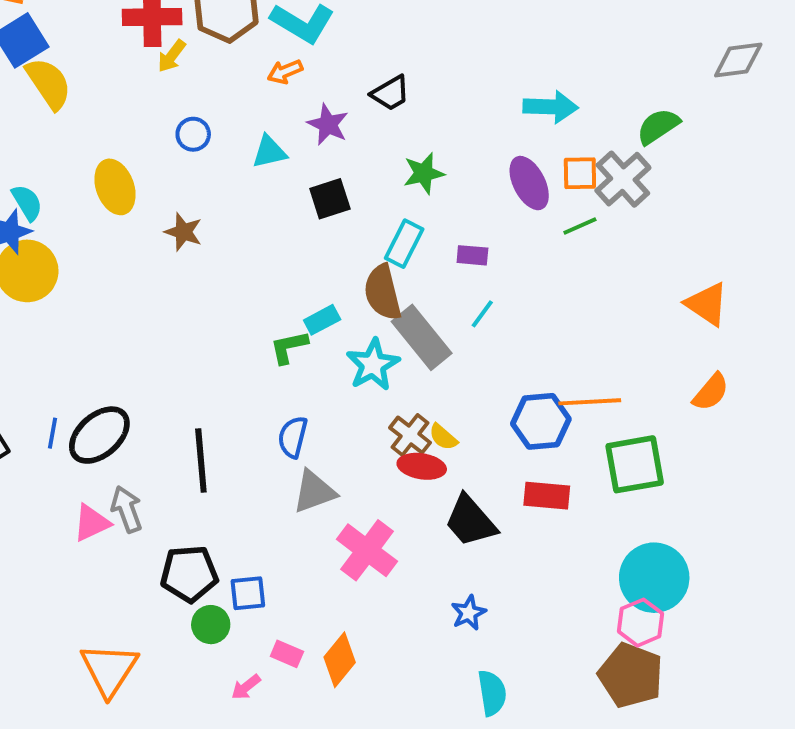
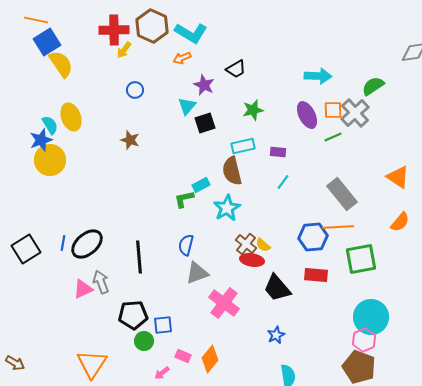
cyan triangle: (269, 152) -> (187, 106), moved, turned -36
yellow ellipse: (115, 187) -> (71, 117), moved
cyan rectangle: (404, 244) -> (243, 146), turned 50
gray rectangle: (422, 337) -> (342, 194), moved

